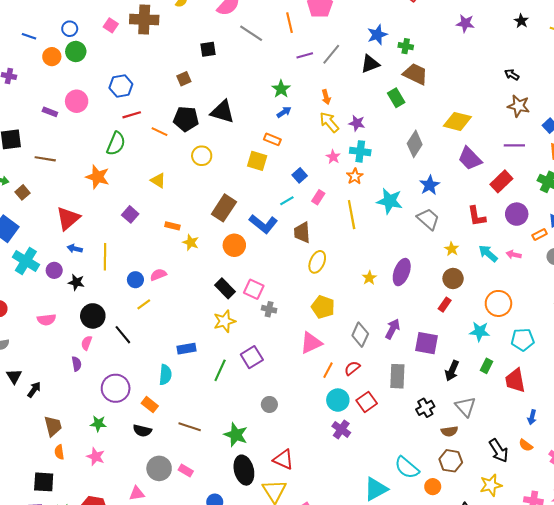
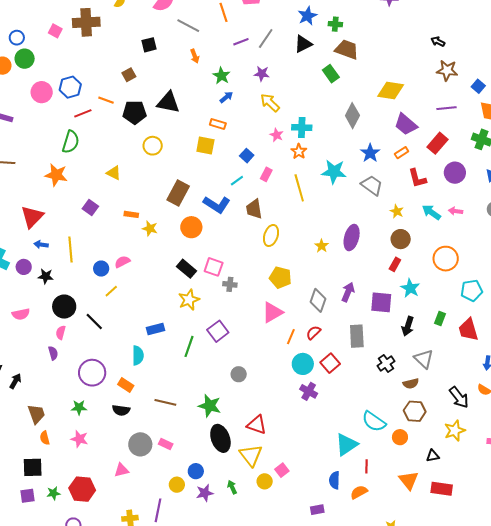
orange arrow: (326, 97) -> (195, 56), moved
pink circle: (77, 101) -> (42, 92), moved
purple star: (357, 123) -> (262, 74), moved
orange line: (160, 132) -> (106, 100), moved
orange rectangle: (540, 234) -> (402, 153), moved
cyan star: (480, 331) -> (410, 288), moved, turned 30

